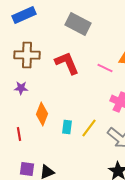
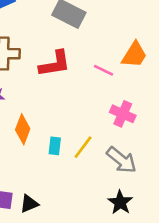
red L-shape: (67, 63) -> (55, 64), turned 104

